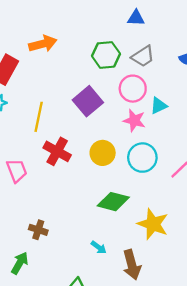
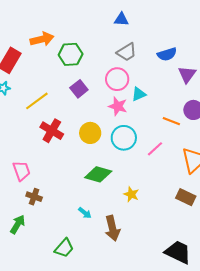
green hexagon: (106, 55) -> (71, 54), moved
purple square: (88, 101) -> (79, 89), size x0.7
yellow line: (39, 117) -> (37, 101), turned 40
pink trapezoid: (17, 171) -> (21, 171), moved
yellow star: (153, 224) -> (131, 194), size x0.6

